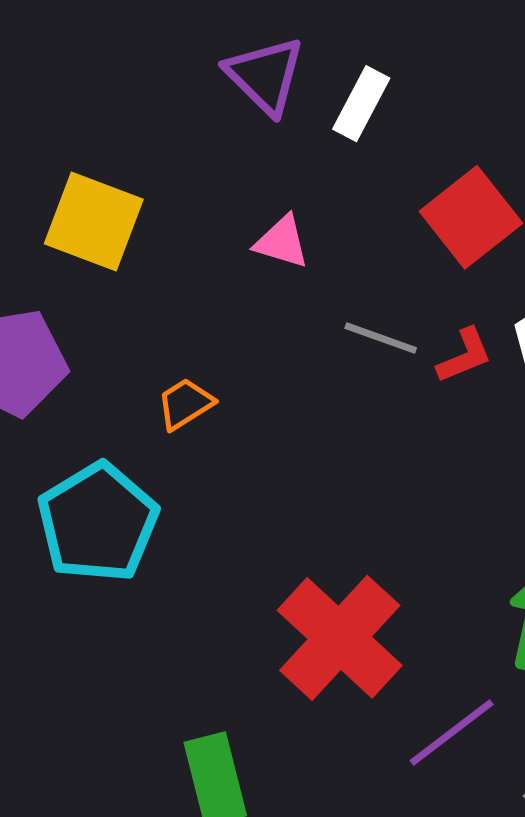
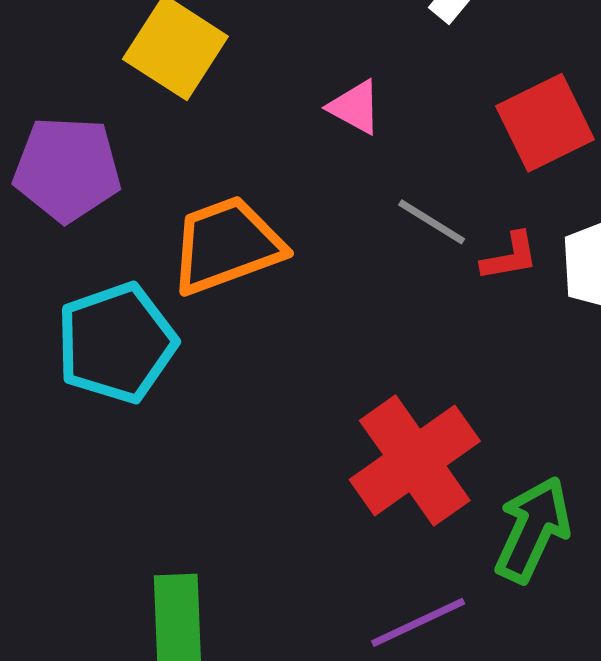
orange trapezoid: (185, 404) -> (227, 245), size x2.0
red cross: (340, 638) -> (415, 460), moved

